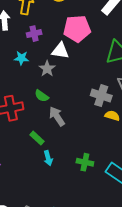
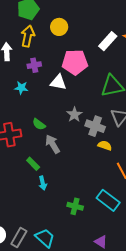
gray star: (47, 69) -> (74, 115), moved
green cross: (85, 162) -> (75, 206), moved

